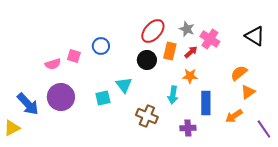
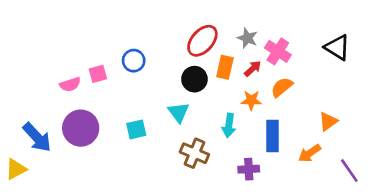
pink square: (74, 56) -> (98, 74), turned -32
orange semicircle: (239, 73) -> (282, 87), moved
cyan triangle: (124, 85) -> (179, 112), moved

